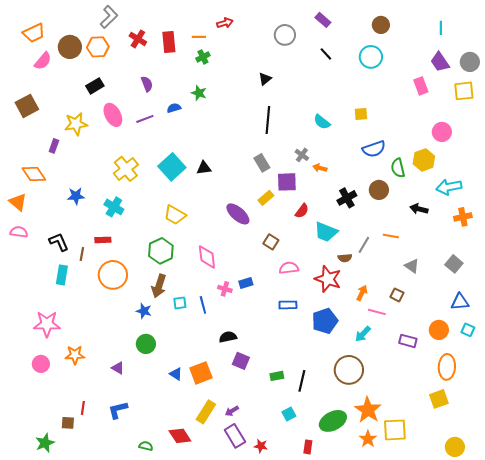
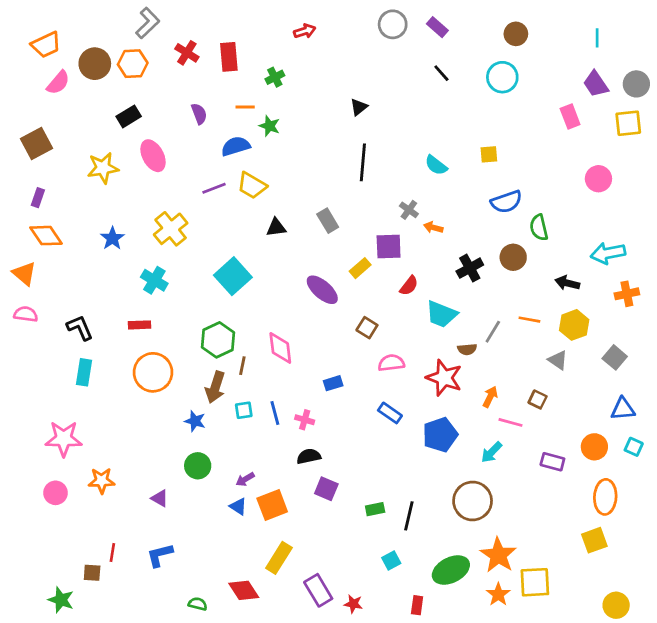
gray circle: (285, 35) -> (393, 24), moved
orange line: (199, 37) -> (245, 107), moved
blue semicircle: (174, 108) -> (236, 146), size x1.5
purple line: (145, 119) -> (214, 188), moved
purple rectangle: (54, 146) -> (38, 198), moved
yellow hexagon: (424, 160) -> (574, 325), moved
gray rectangle: (262, 163) -> (328, 221), moved
cyan square: (172, 167) -> (233, 276), moved
blue star: (76, 196) -> (112, 238), moved, turned -30
yellow trapezoid: (175, 215) -> (252, 185), moved
brown line: (82, 254) -> (242, 366), moved
pink cross: (225, 289) -> (305, 420), moved
blue rectangle: (288, 305) -> (390, 413), turned 36
purple arrow: (232, 411) -> (245, 479), moved
green star: (45, 443) -> (61, 600), turned -30

